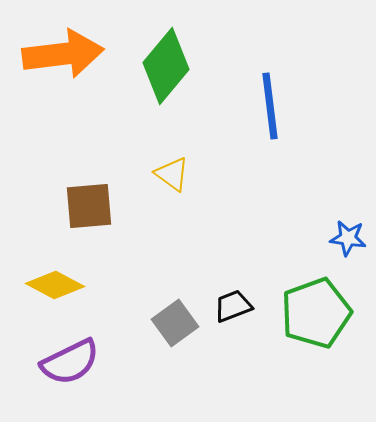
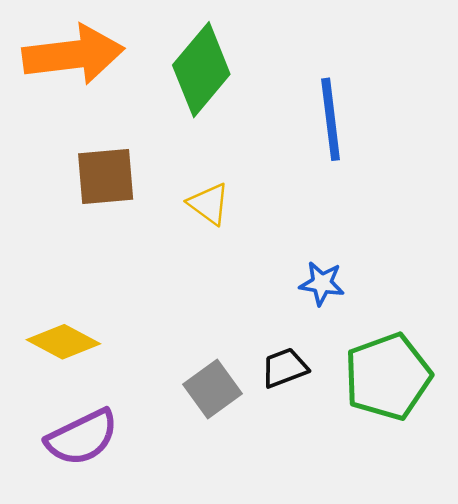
brown square: (89, 206) -> (106, 176), moved
blue star: (348, 238) -> (322, 283), moved

